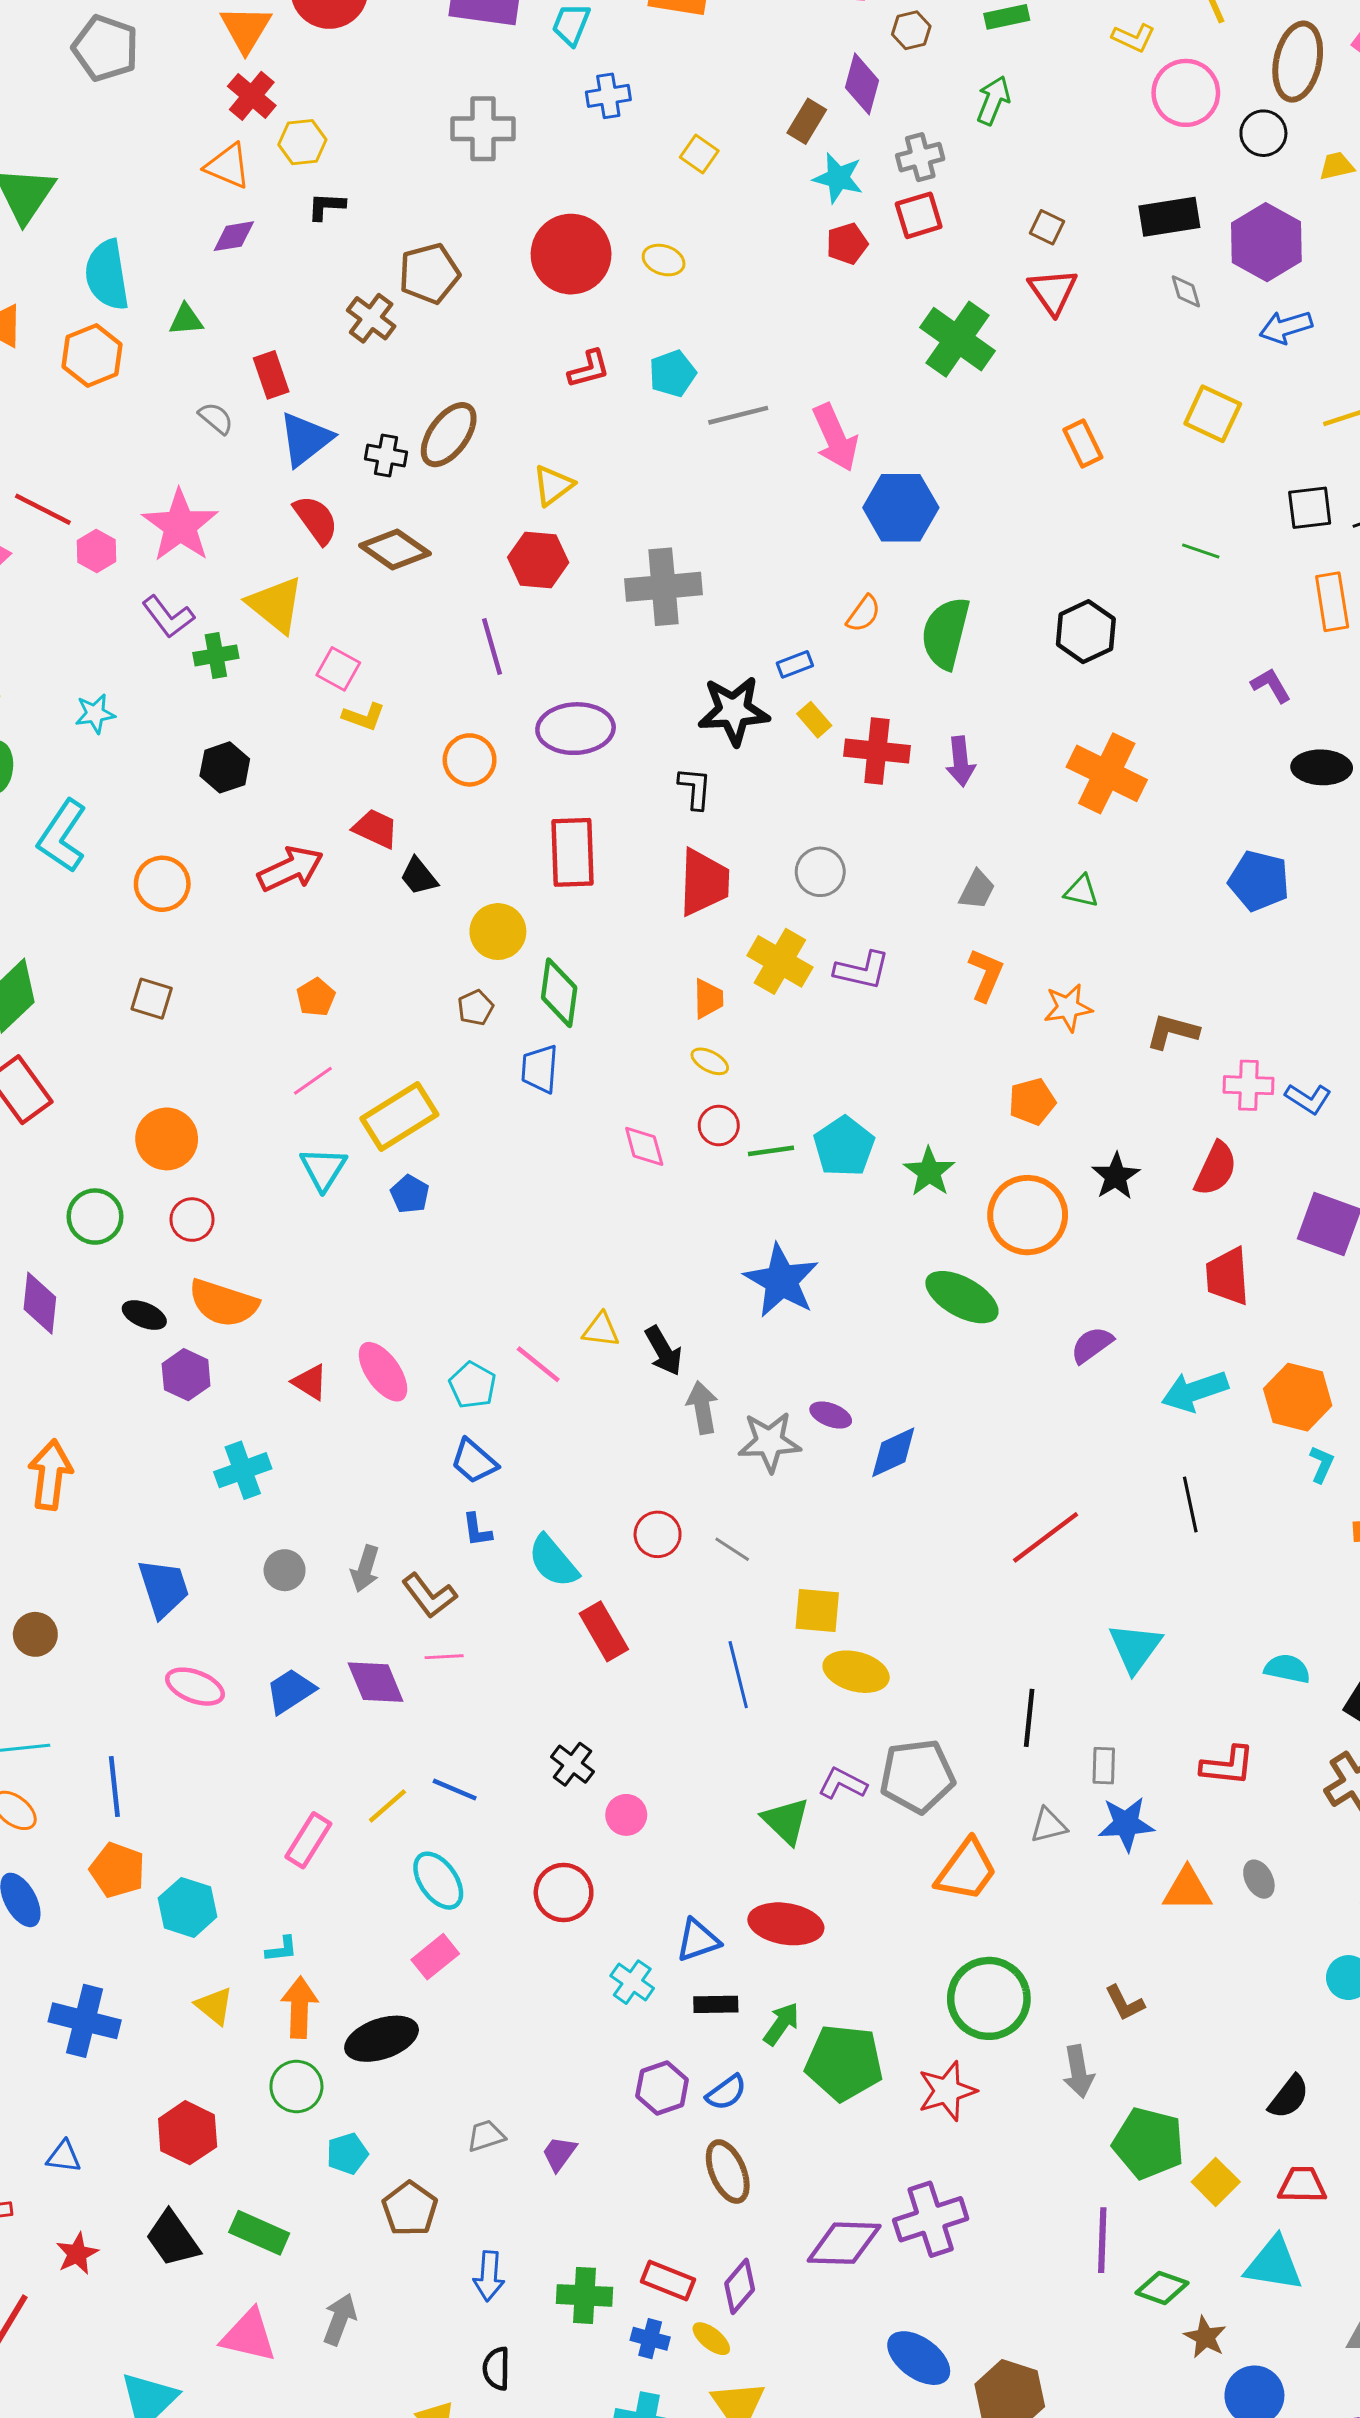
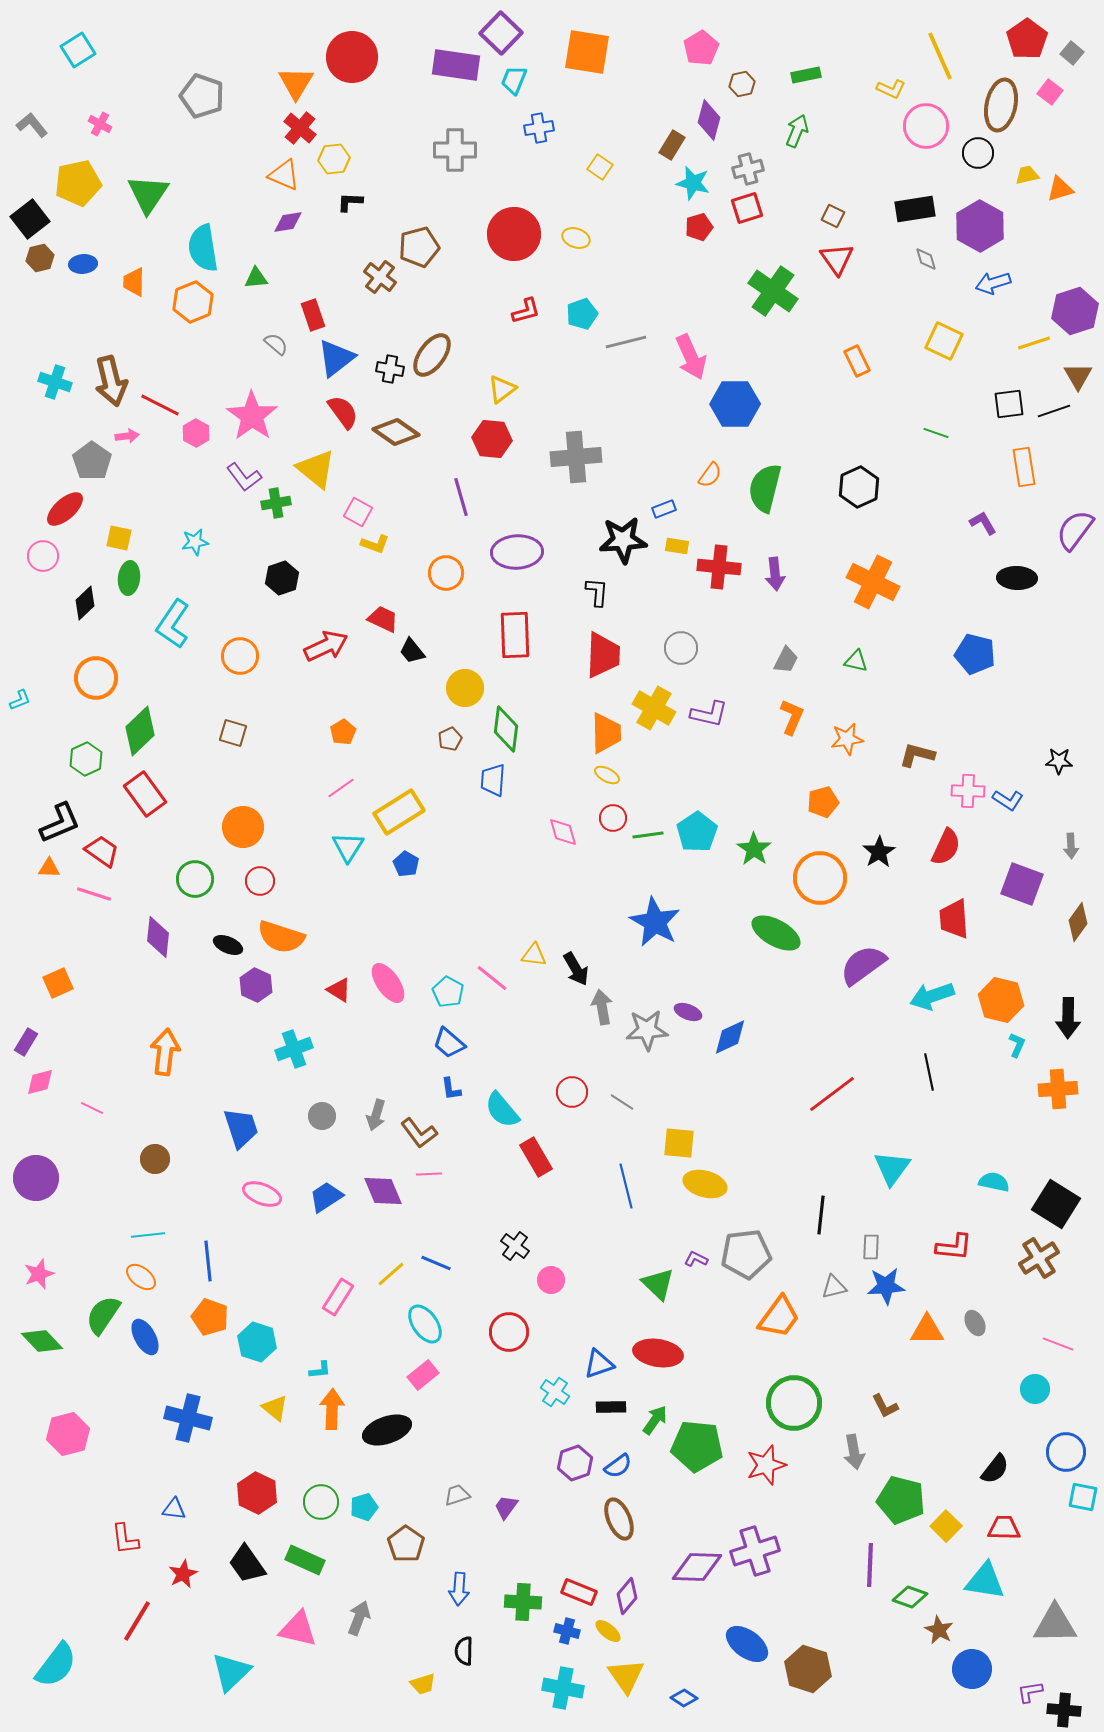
yellow rectangle: (814, 720) -> (677, 546), turned -40
orange trapezoid: (708, 999) -> (606, 733), size x1.5
purple semicircle: (1092, 1345) -> (863, 965), size x1.6
purple L-shape: (843, 1784) -> (696, 1259), size x0.7
green circle: (296, 2086) -> (321, 1502), moved

